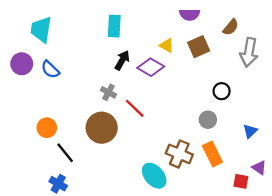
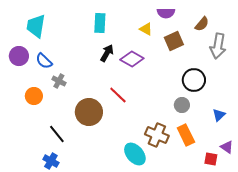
yellow triangle: (167, 45) -> (146, 29), moved
black circle: (222, 91) -> (194, 80), size x1.5
gray cross: (108, 92) -> (59, 81), moved
orange circle: (47, 128) -> (34, 96), moved

